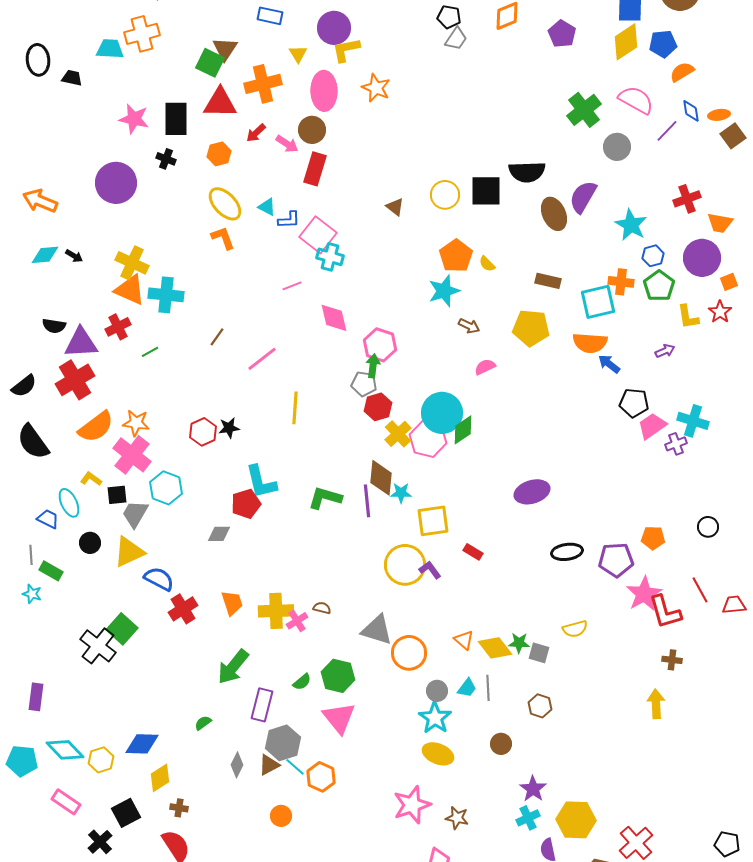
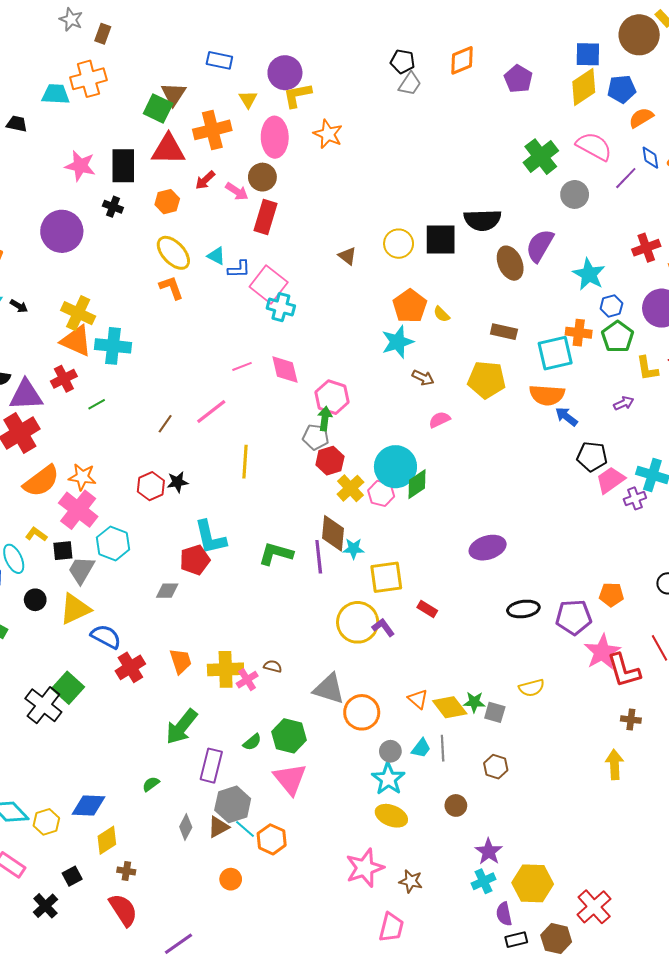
pink line: (292, 286) -> (242, 366), moved
brown line: (217, 337) -> (165, 424), moved
pink hexagon: (428, 439) -> (381, 493), size x0.7
black square: (126, 813) -> (72, 876), size x0.7

